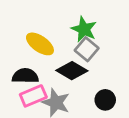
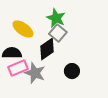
black diamond: (72, 71) -> (47, 49), turned -65

